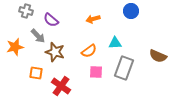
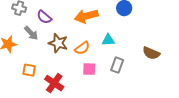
orange arrow: (93, 19) -> (86, 16), size x1.6
brown star: (55, 52) -> (58, 43), moved
gray rectangle: (124, 68) -> (117, 65), size x0.7

